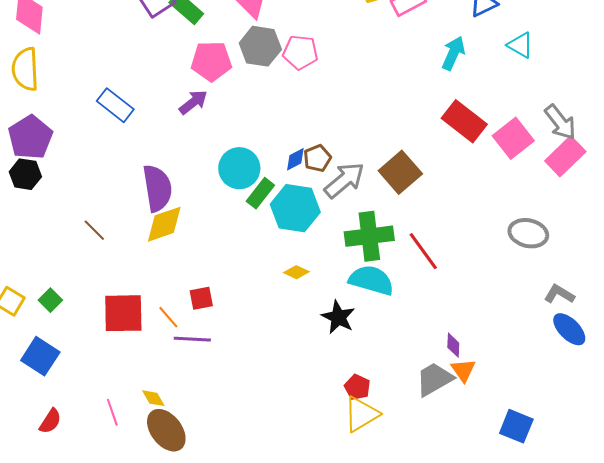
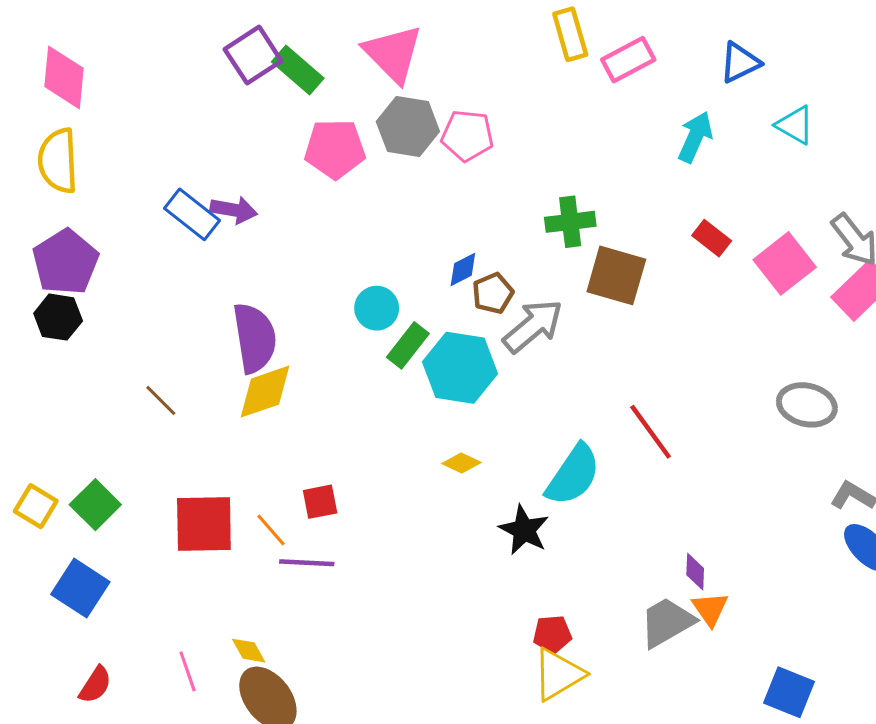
purple arrow: (193, 102) -> (234, 210), moved, turned 48
red rectangle: (464, 121) -> (712, 238), size x0.6
blue diamond: (295, 159) -> (463, 269), moved
cyan circle: (239, 168) -> (377, 308), size x0.7
brown square: (400, 172) -> (616, 275), moved, turned -33
green cross: (369, 236) -> (570, 222), moved, size x0.7
cyan semicircle: (371, 280) -> (573, 475), turned 108
green square: (50, 300) -> (95, 505), size x1.4
red pentagon: (357, 387) -> (552, 634), turned -30

